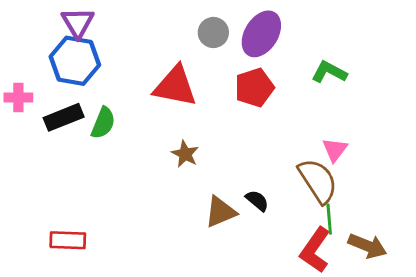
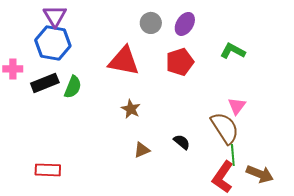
purple ellipse: (261, 34) -> (185, 24), size x0.7
brown triangle: (220, 212) -> (142, 150), moved, size x0.7

